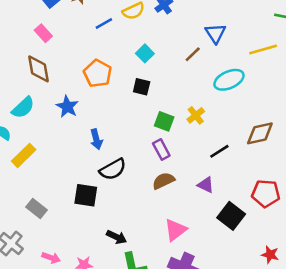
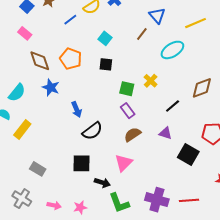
brown diamond: (39, 69) -> (40, 61), moved
black square: (86, 195) -> (82, 163), moved
pink triangle: (175, 230) -> (124, 163), moved

